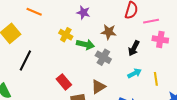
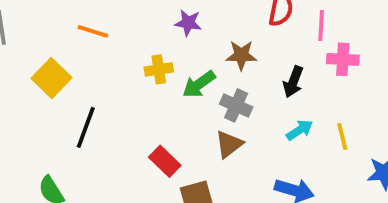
pink line: (151, 21) -> (321, 26), turned -70
yellow cross: (66, 35) -> (159, 69), turned -32
green arrow: (85, 44) -> (199, 84), turned 138
brown triangle: (98, 87) -> (229, 144), moved

